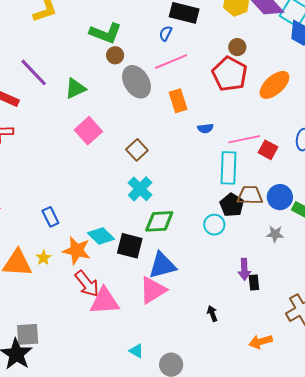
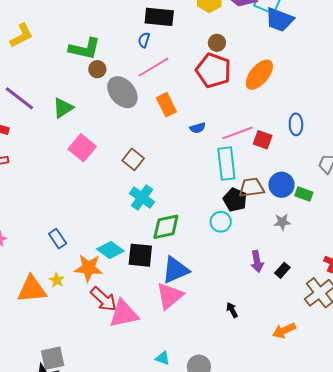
black rectangle: (254, 283) -> (282, 270), moved, turned 56

